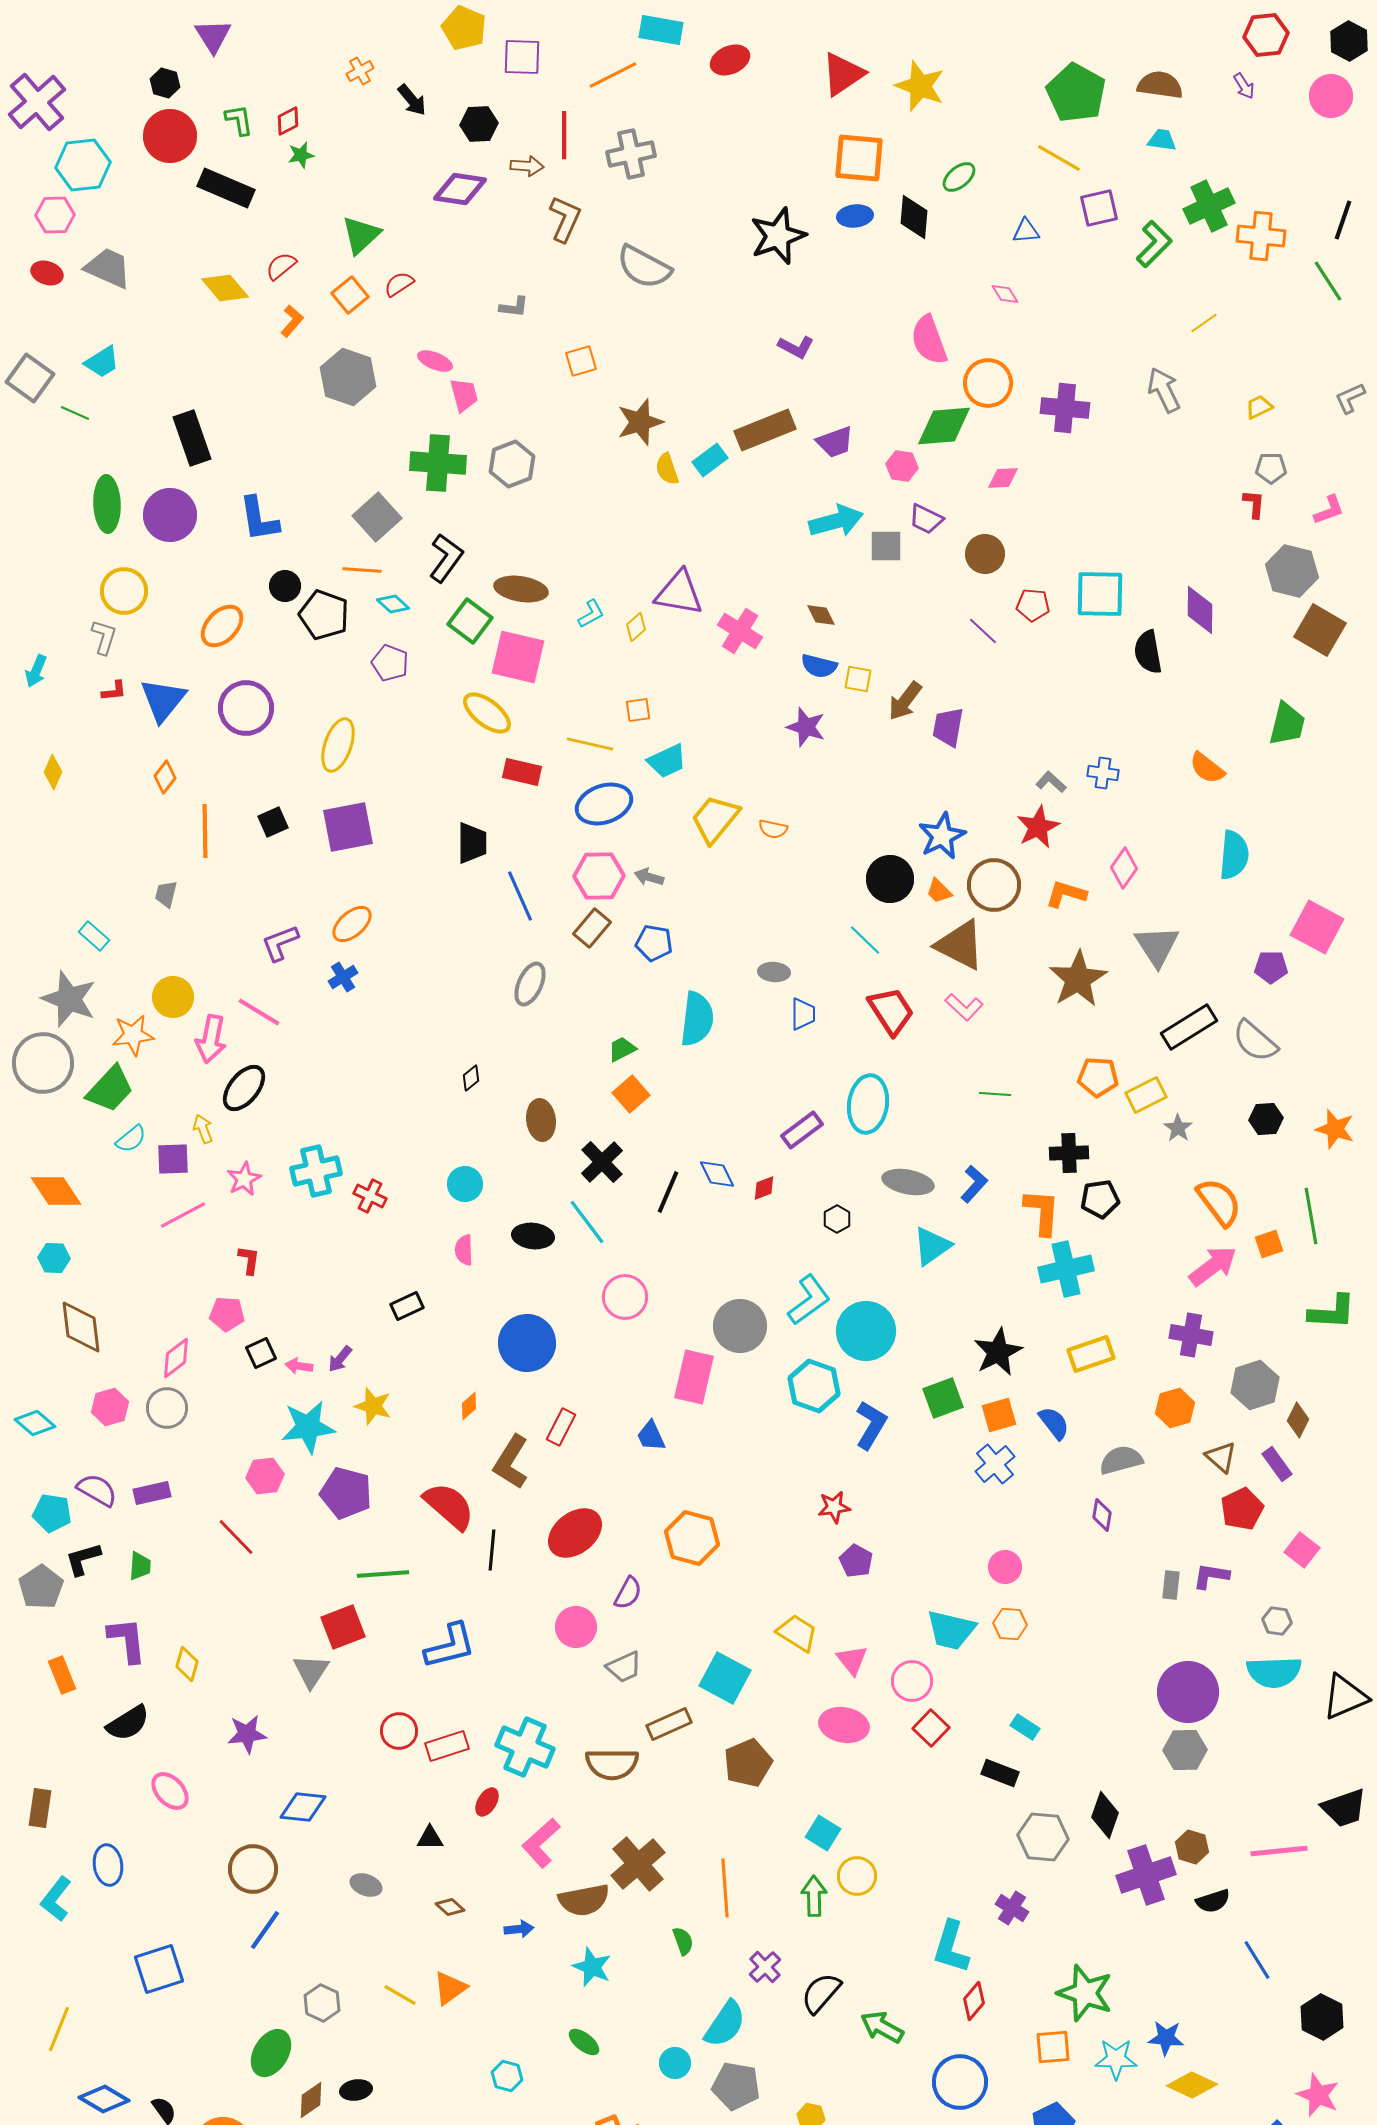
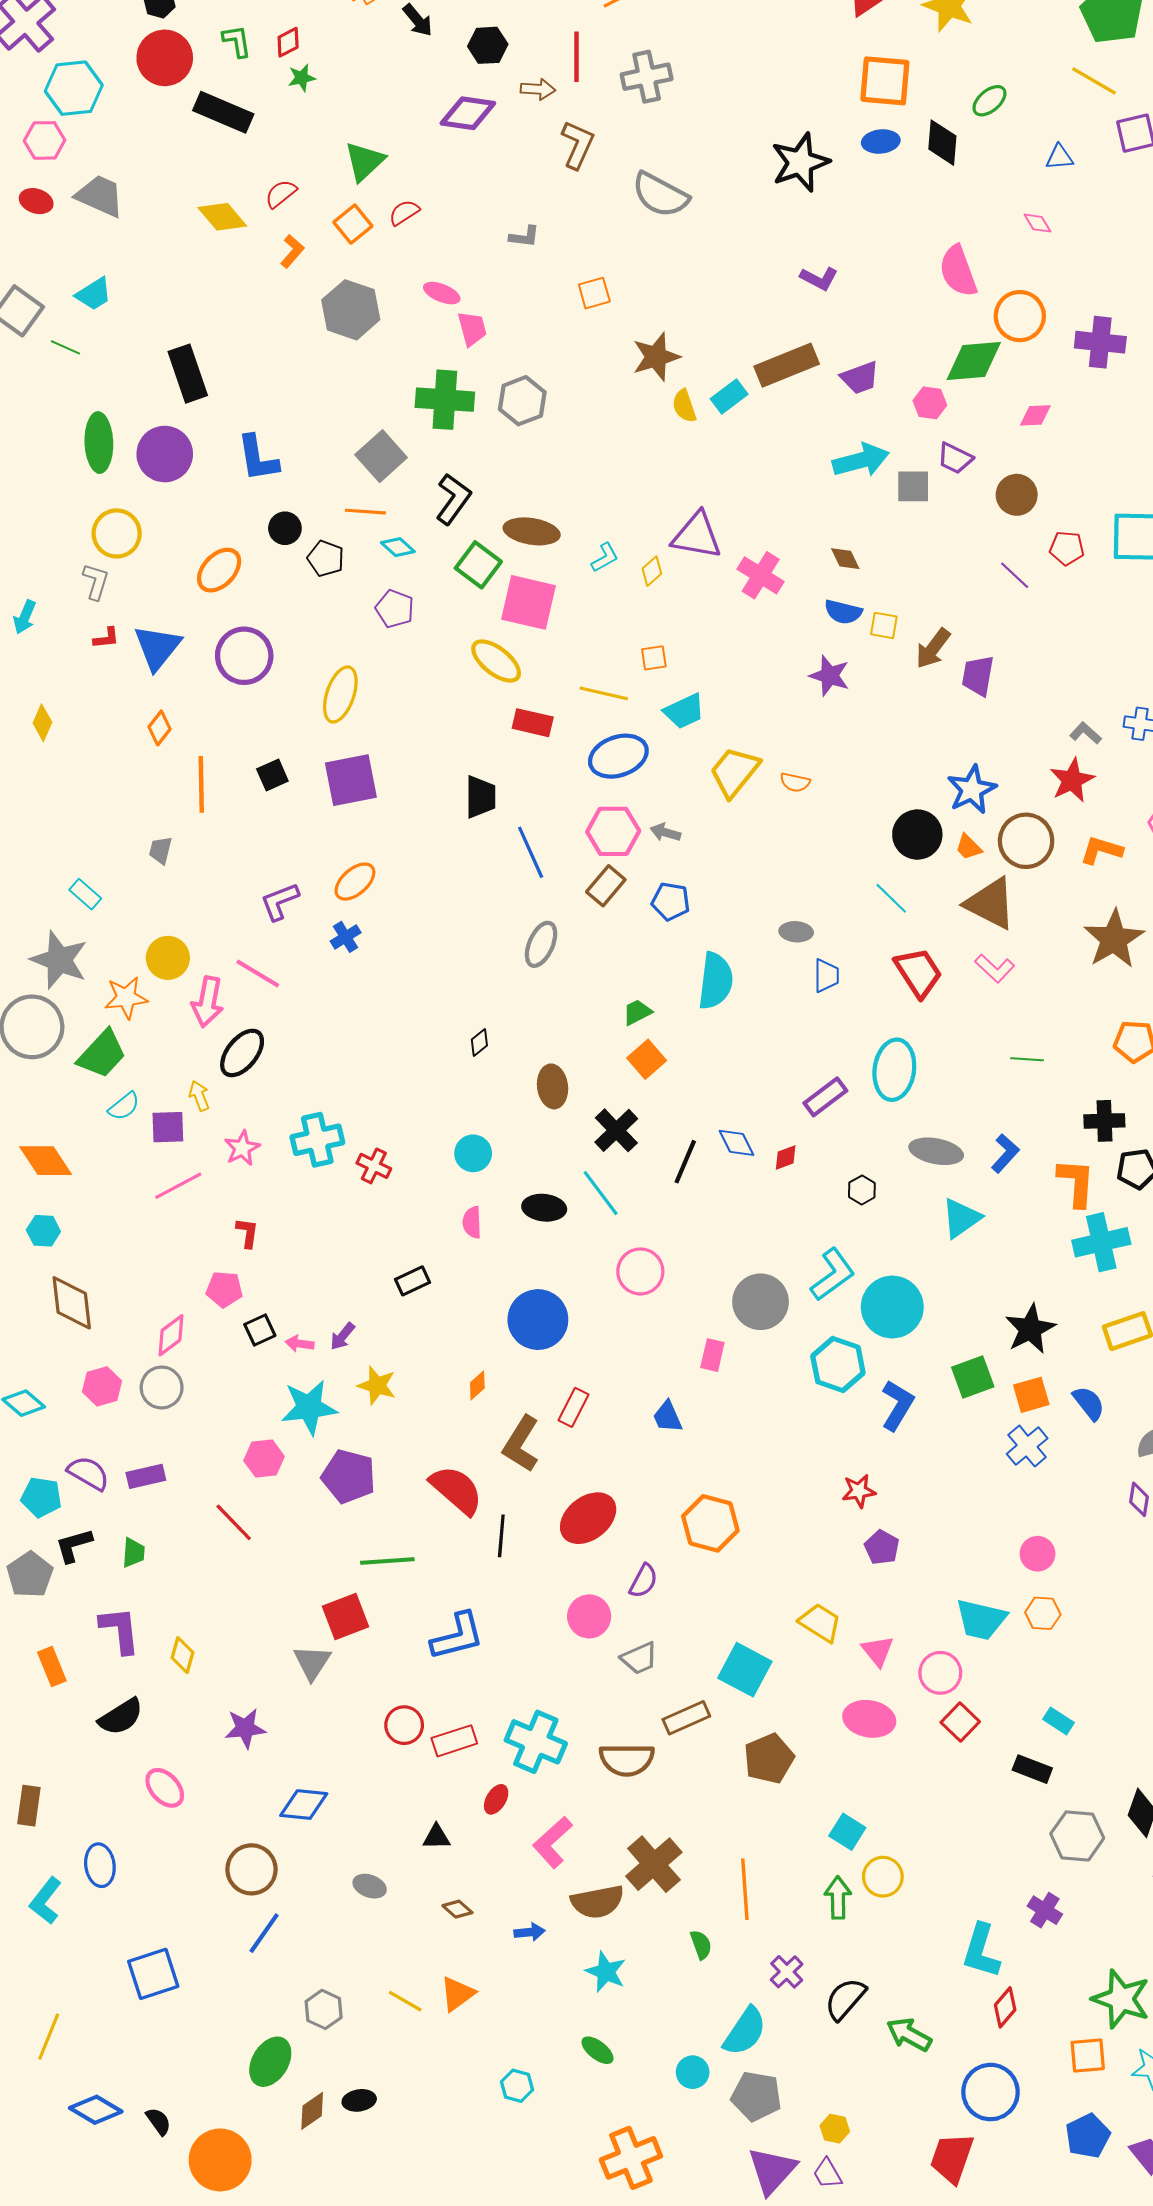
black pentagon: (324, 615) -> (326, 559), size x0.7
pink rectangle: (694, 1377) -> (712, 1355), size x0.6

